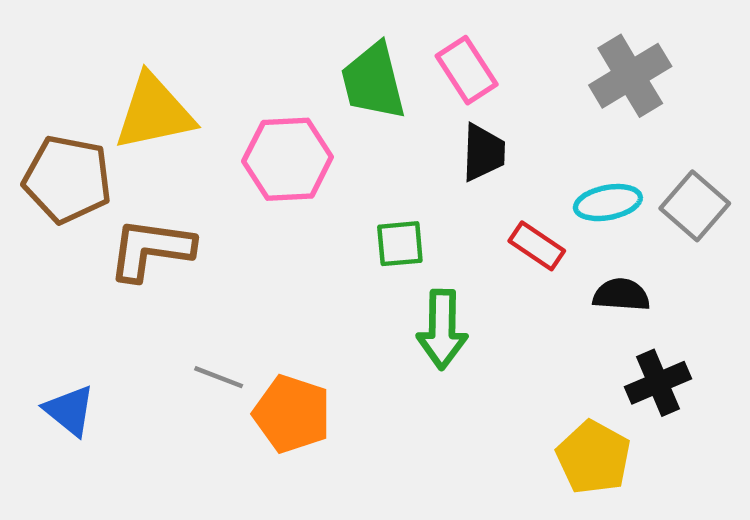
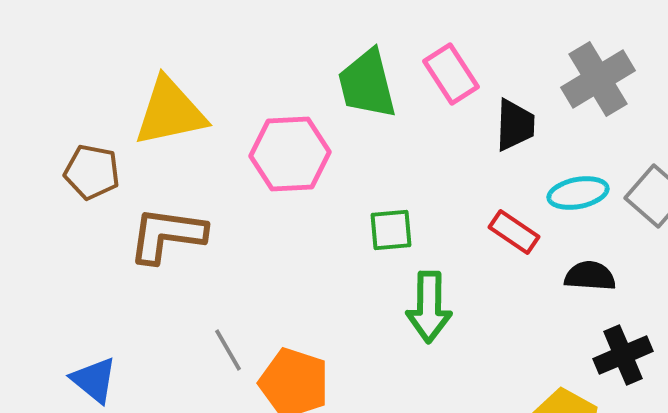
black trapezoid: (483, 152) -> (515, 125), moved
brown pentagon: (67, 179) -> (92, 172), size x0.7
gray line: (219, 377) -> (228, 350), turned 39

